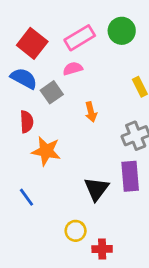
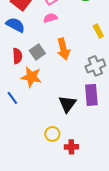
gray square: (52, 92) -> (37, 52), moved
orange arrow: (91, 112) -> (63, 49), size x1.5
blue line: (27, 197) -> (12, 98), moved

